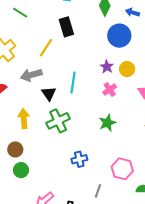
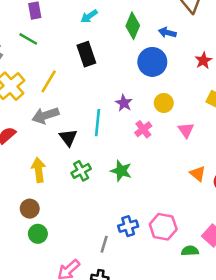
yellow line: (46, 48) -> (49, 81), moved
purple star: (107, 67) -> (124, 103), moved
green cross: (58, 121) -> (81, 171), size x0.7
green star: (107, 123) -> (121, 171), moved, turned -30
blue cross: (79, 159) -> (128, 226), moved
gray line: (98, 191) -> (104, 244), moved

